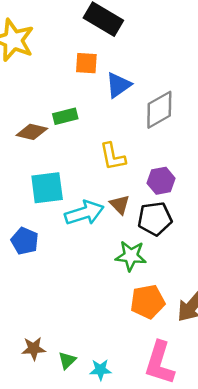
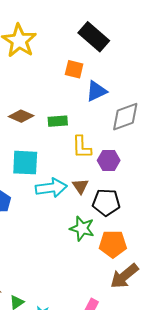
green rectangle: (65, 116) -> (58, 121), moved
purple hexagon: (161, 181) -> (109, 160), moved
orange pentagon: (148, 302) -> (113, 244), moved

